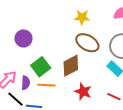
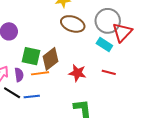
brown diamond: (71, 66) -> (51, 59), moved
green square: (41, 67) -> (31, 56), turned -30

